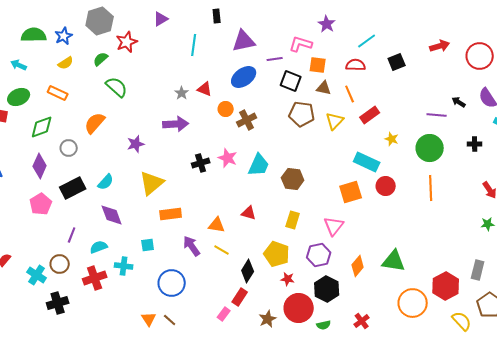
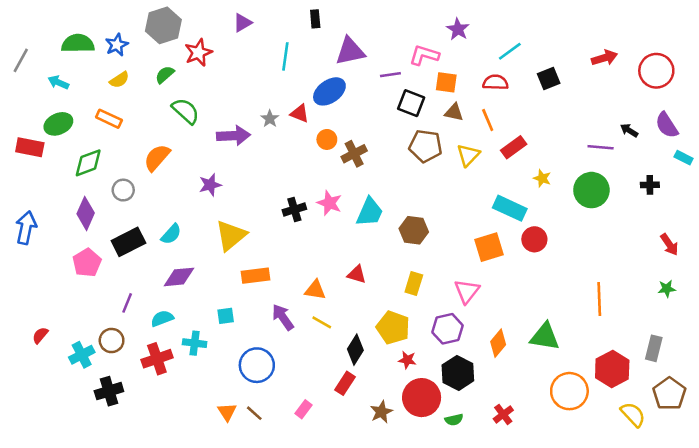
blue ellipse: (244, 77) -> (329, 91), moved
purple arrow: (176, 124) -> (233, 136), moved
orange line: (431, 188) -> (599, 299), moved
purple diamond: (112, 215) -> (179, 277), turned -75
cyan cross: (37, 275) -> (82, 355), turned 30
pink rectangle: (224, 314) -> (304, 409), moved

